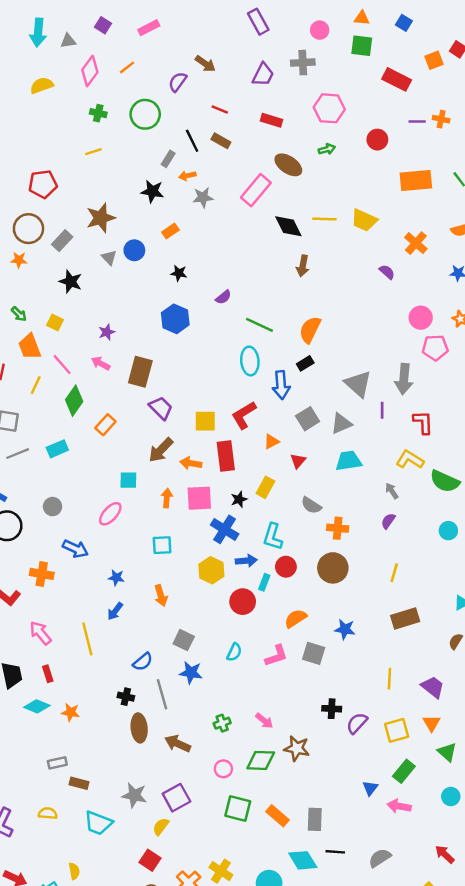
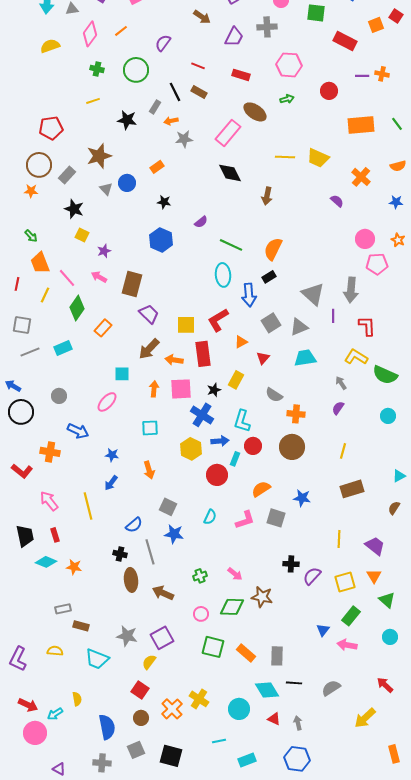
brown arrow: (205, 64) -> (202, 17), moved
black star: (152, 191) -> (127, 120), moved
black diamond: (288, 226) -> (230, 173), moved
yellow square: (55, 322) -> (82, 235), moved

